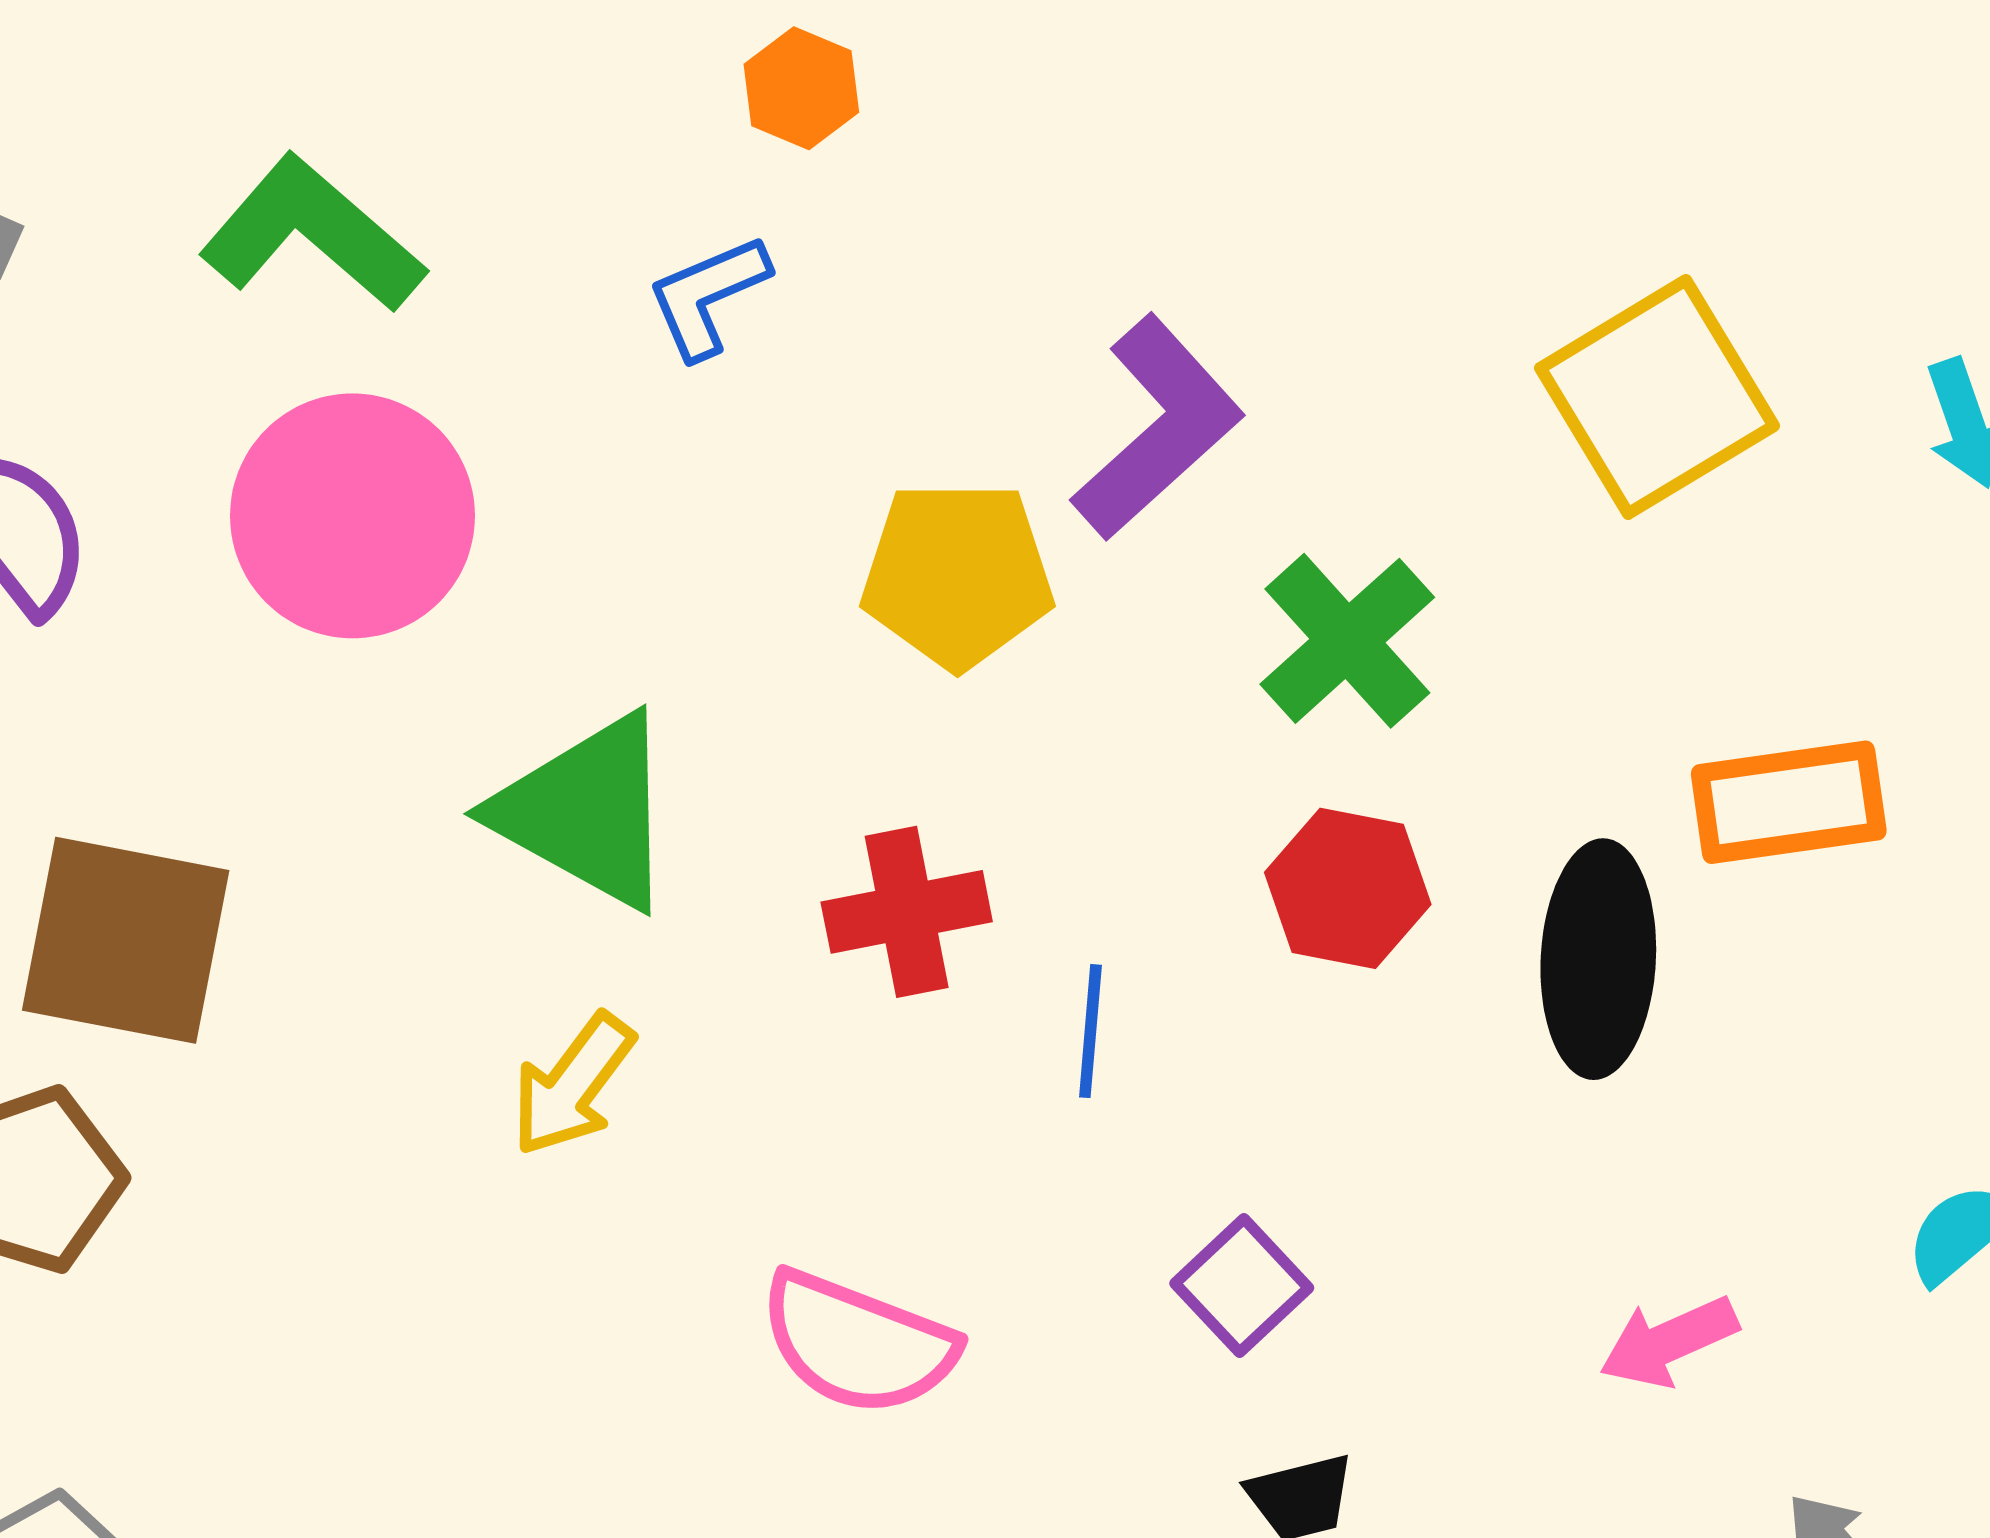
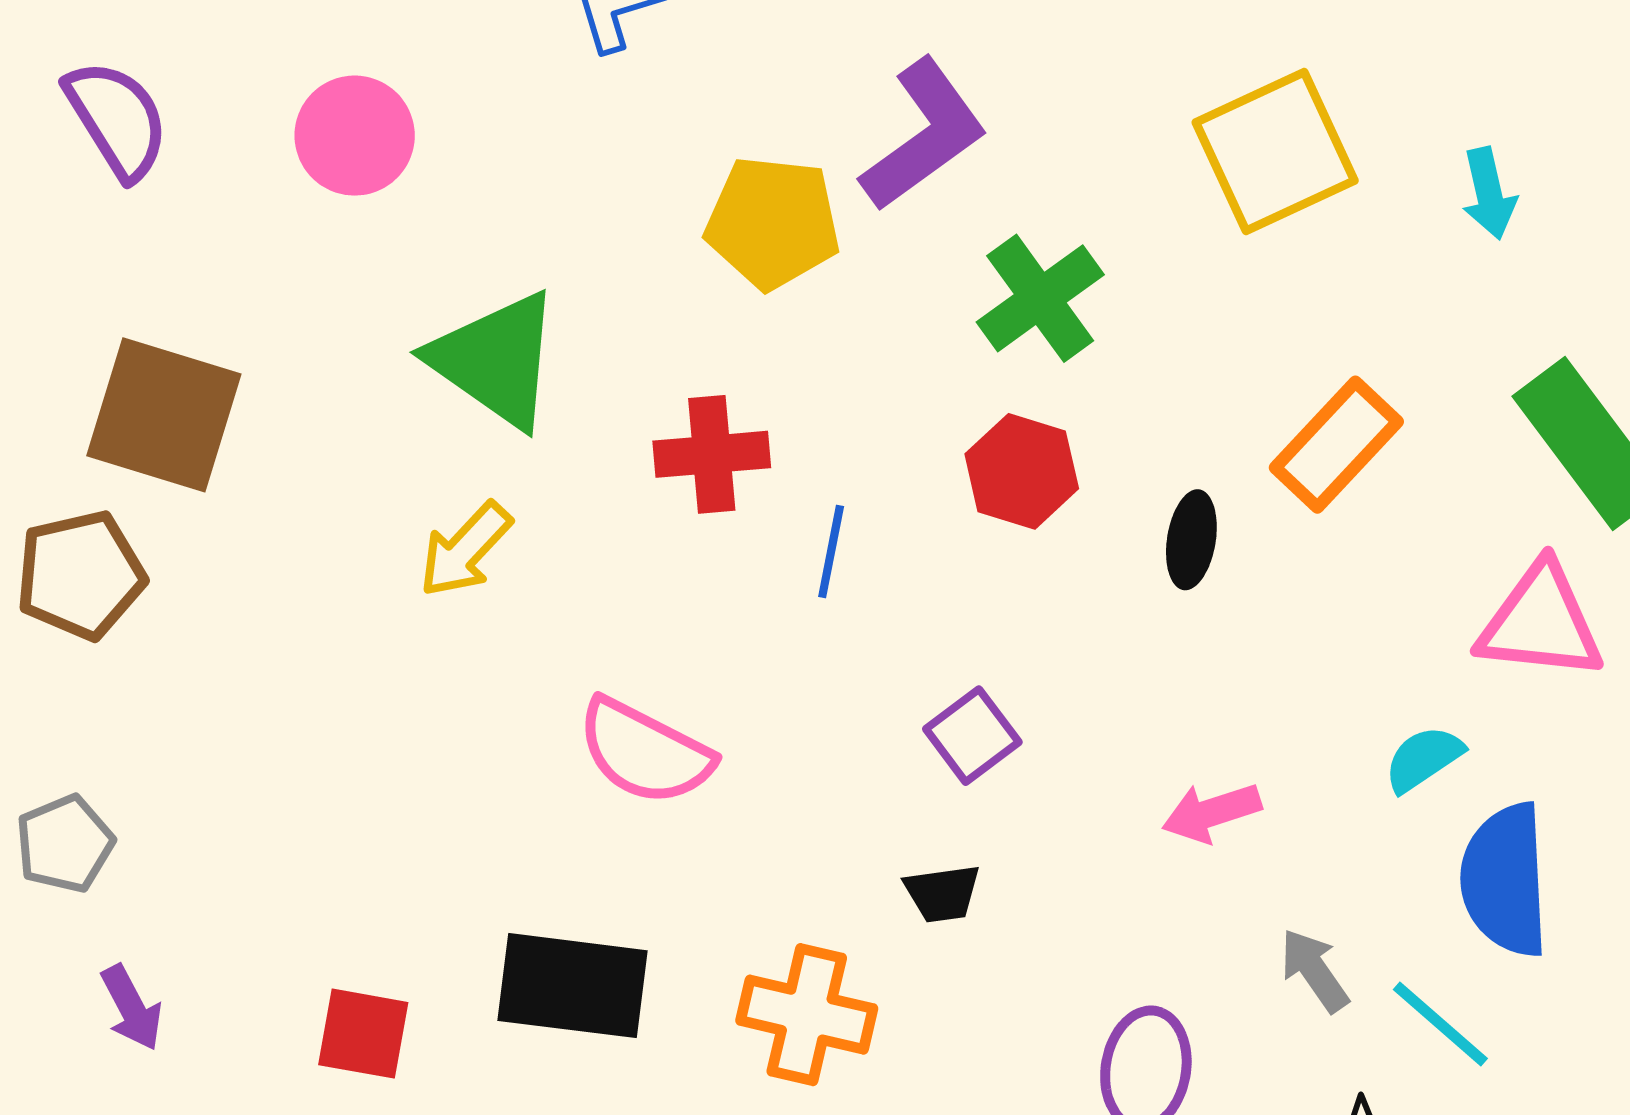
pink circle: (352, 516) -> (355, 136), size x0.7
orange rectangle: (1789, 802) -> (1336, 445), turned -45
black ellipse: (1598, 959) -> (1191, 540), size x0.6
purple square: (1242, 1286) -> (972, 736), moved

